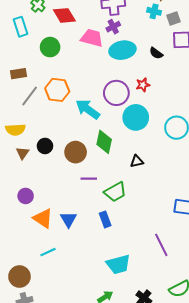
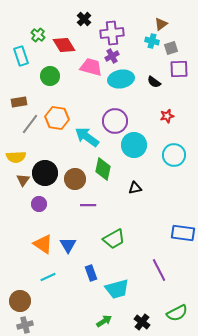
red star: (143, 85) -> (167, 116), moved
black circle: (45, 146) -> (45, 173), size x1.6
green trapezoid: (115, 192) -> (114, 239), moved
purple circle: (26, 196) -> (39, 204), moved
blue rectangle: (105, 219) -> (91, 273), moved

